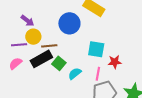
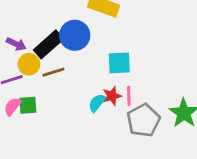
black rectangle: (41, 59) -> (49, 44), moved
red star: (115, 62) -> (112, 96), moved
green square: (59, 63) -> (28, 105), moved, turned -32

